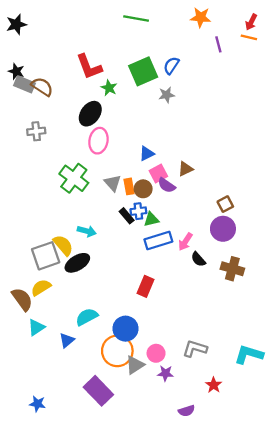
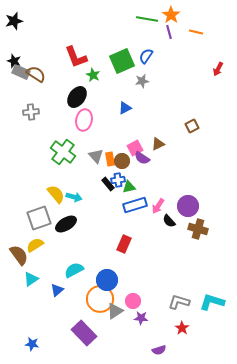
orange star: (201, 17) -> (171, 15), turned 30
green line: (136, 19) -> (147, 19), moved
red arrow: (251, 22) -> (218, 69), moved
orange line: (249, 37) -> (196, 32), moved
purple line: (218, 44) -> (169, 32), moved
blue triangle: (147, 154) -> (125, 108), moved
brown square: (225, 204) -> (192, 126), moved
purple circle: (223, 229) -> (188, 206), moved
yellow semicircle: (63, 245) -> (56, 194), moved
gray L-shape: (195, 349) -> (179, 302), moved

